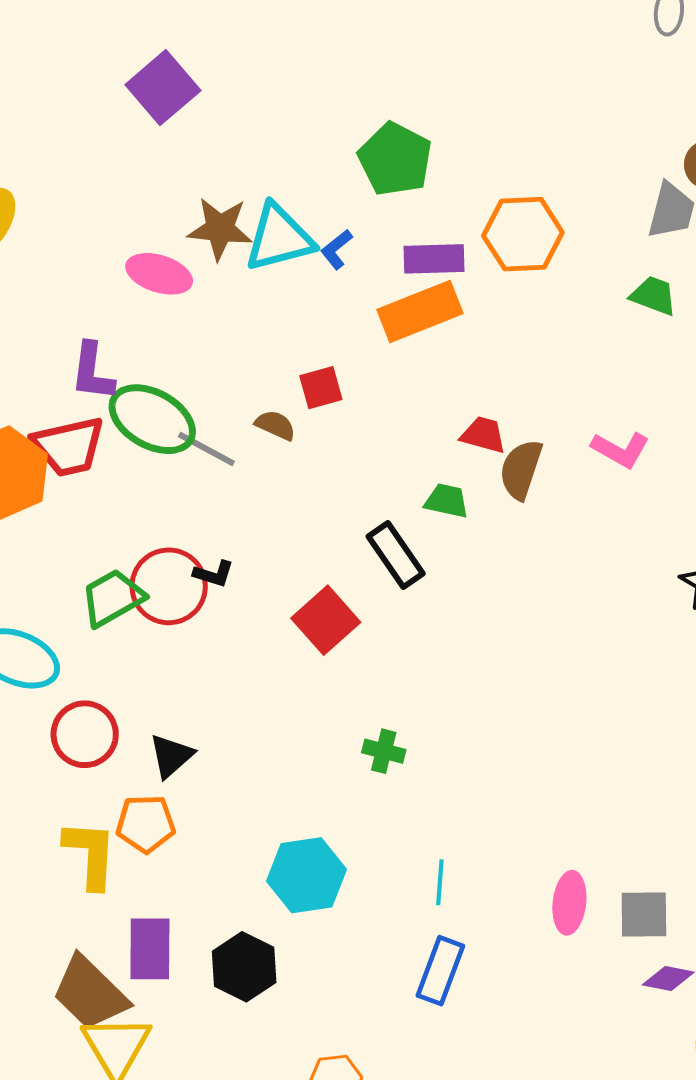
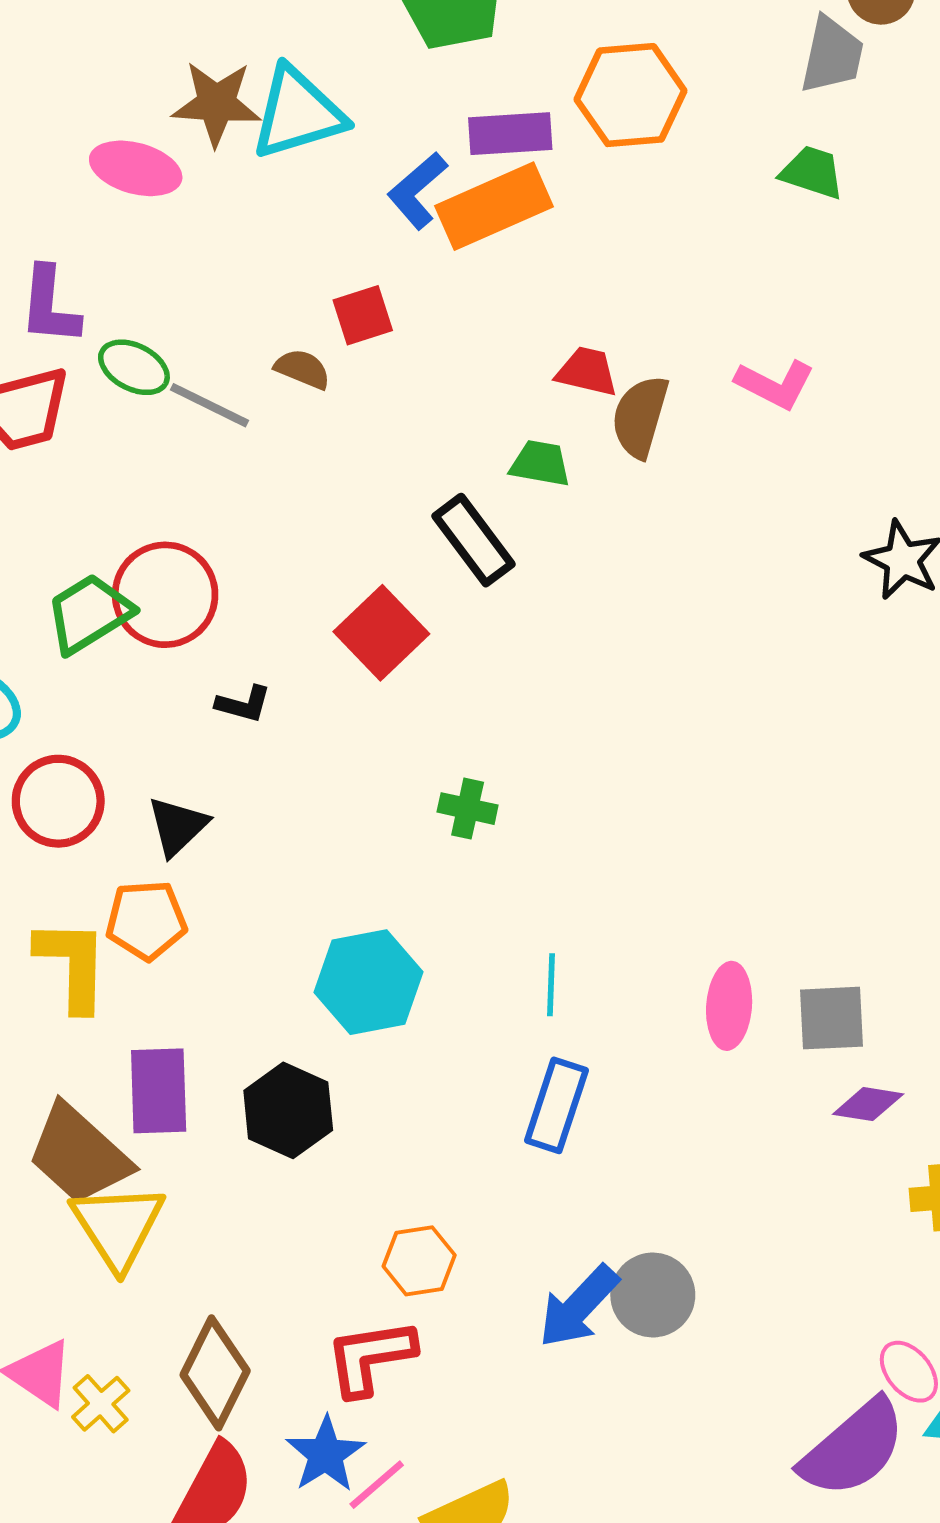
blue L-shape: (337, 249) -> (417, 190), moved, size x1.4
green ellipse: (152, 419) -> (134, 367), size x0.6
black L-shape: (214, 574) -> (244, 704), moved

